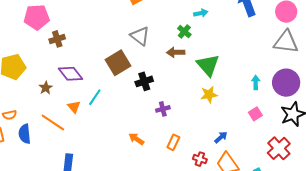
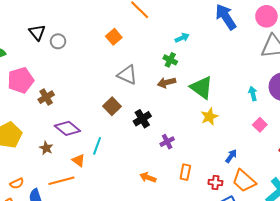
brown square: (118, 63) -> (112, 106), size x0.7
orange line: (53, 122) -> (61, 181), turned -35

